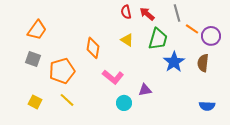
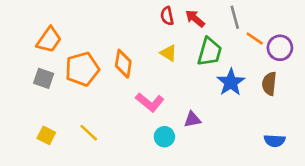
orange pentagon: (62, 71) -> (82, 69), moved

